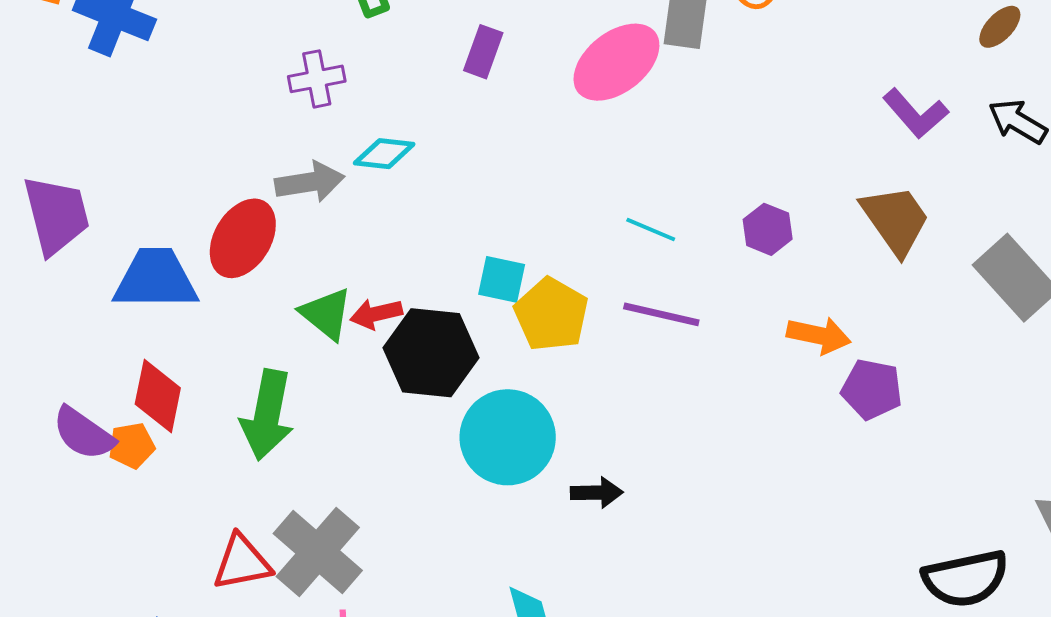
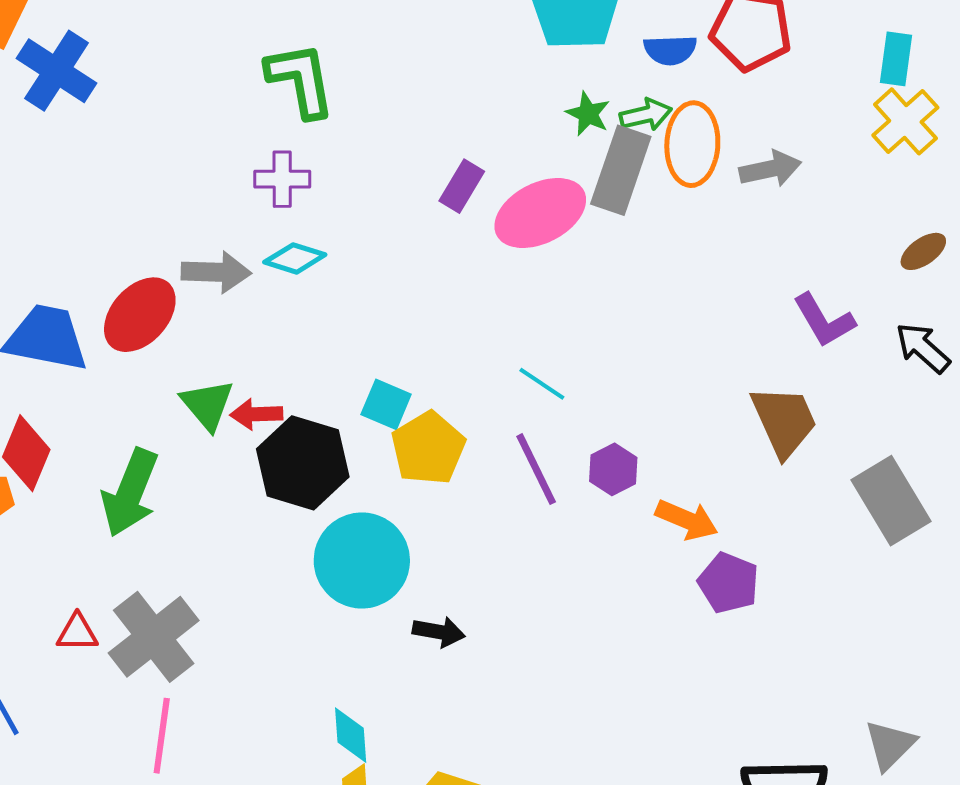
purple rectangle: (483, 52) -> (462, 186), moved
purple cross: (317, 79) -> (282, 179), moved
purple hexagon: (768, 229) -> (613, 469), moved
purple line: (661, 314) -> (536, 469), turned 40
red triangle: (242, 562) -> (77, 633), size x0.7

